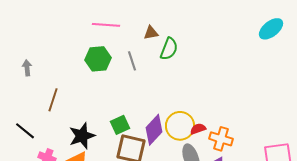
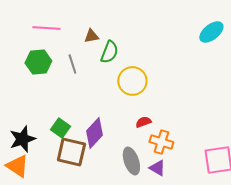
green square: (120, 125) -> (60, 128), turned -30
yellow circle: (180, 126) -> (132, 81), moved
red semicircle: (198, 129) -> (143, 122), moved

